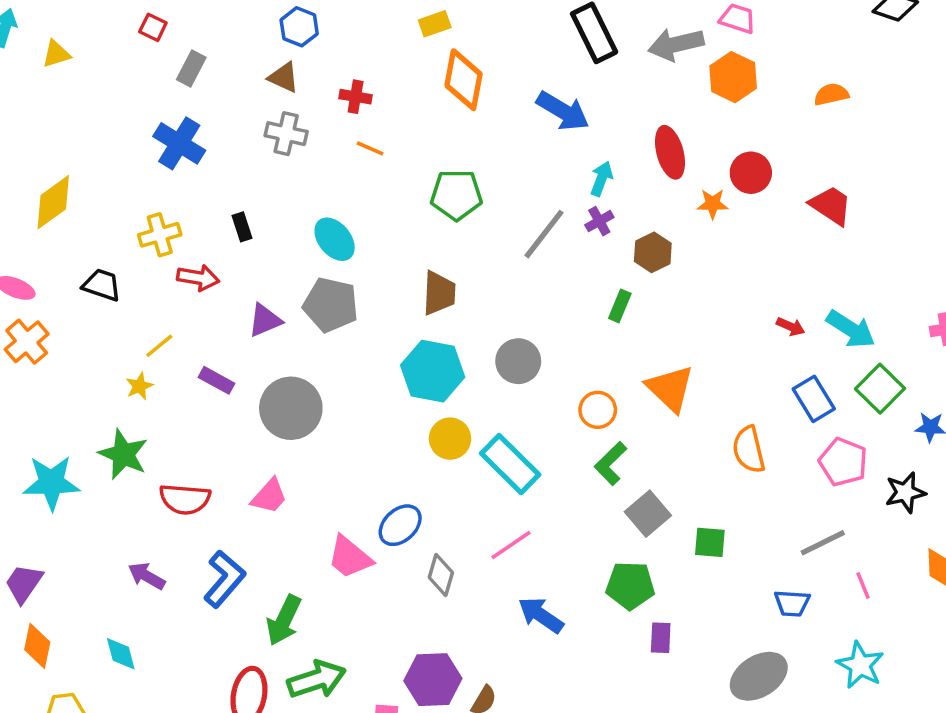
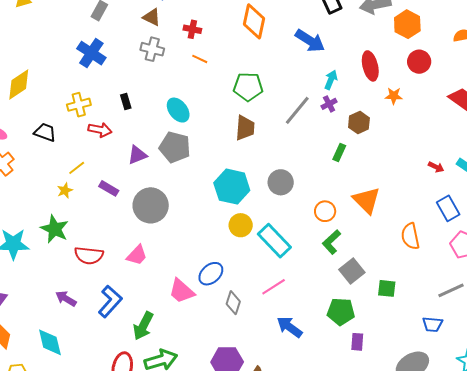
red circle: (751, 173) -> (419, 62), moved
brown trapezoid: (439, 293) -> (245, 128), moved
cyan diamond: (121, 654) -> (50, 342), size x1.4

